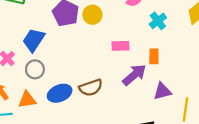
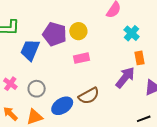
cyan cross: (158, 21) -> (132, 33), moved
blue trapezoid: (34, 40) -> (30, 50), moved
pink rectangle: (121, 46) -> (81, 58), moved

